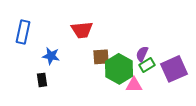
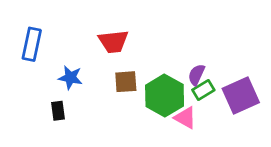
brown square: (101, 57) -> (126, 82), moved
pink triangle: (134, 85) -> (185, 118), turned 30

